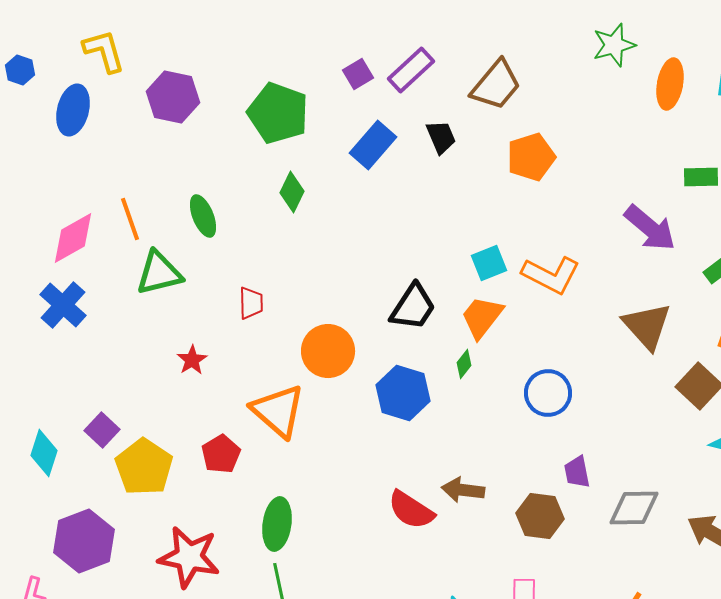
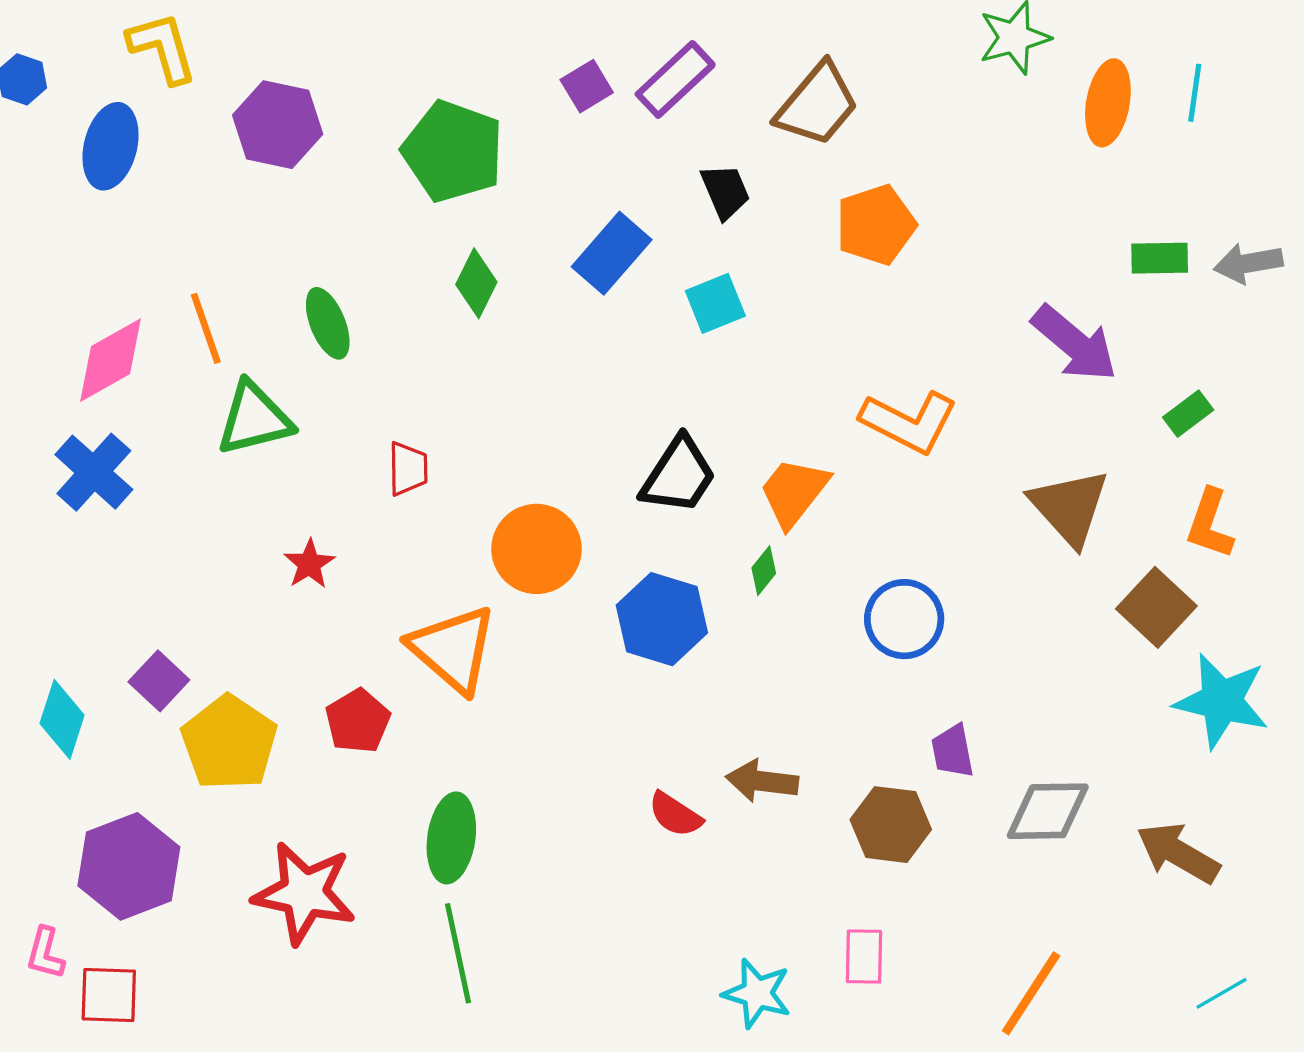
blue rectangle: (373, 145) -> (612, 253), moved
cyan square: (489, 263) -> (715, 303), moved
red semicircle: (411, 510) -> (675, 815), size x0.7

